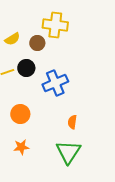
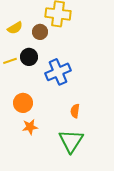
orange star: (21, 147) -> (30, 127), moved

